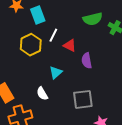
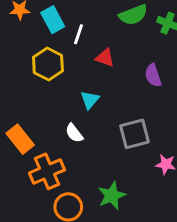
white line: (53, 35) -> (79, 34), moved
purple semicircle: (87, 61) -> (153, 75), moved

